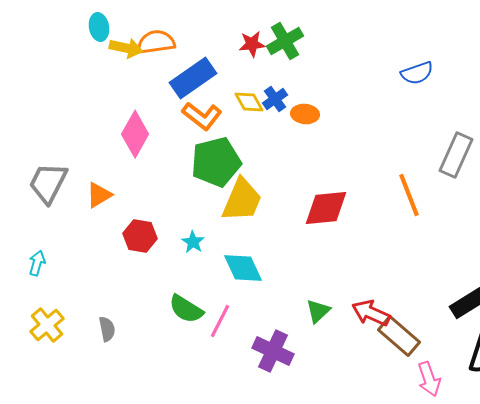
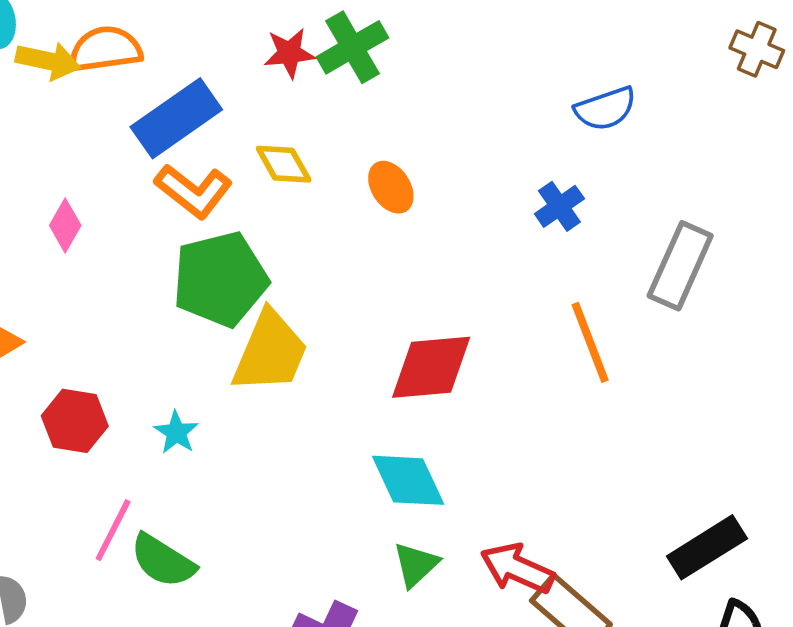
blue cross: (275, 99) -> (559, 206), moved
orange ellipse: (305, 114) -> (391, 187), turned 52
pink diamond: (135, 134) -> (65, 225), size x0.6
cyan diamond: (243, 268) -> (408, 480), moved
pink line: (220, 321) -> (113, 530), moved

